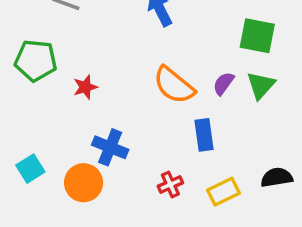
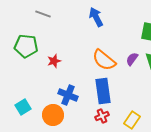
blue rectangle: (204, 135) -> (103, 91), moved, size x1.4
yellow rectangle: (224, 192) -> (132, 120), turned -30

